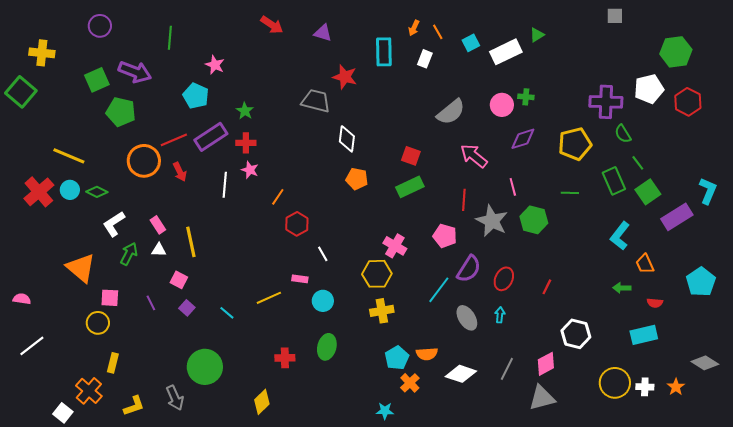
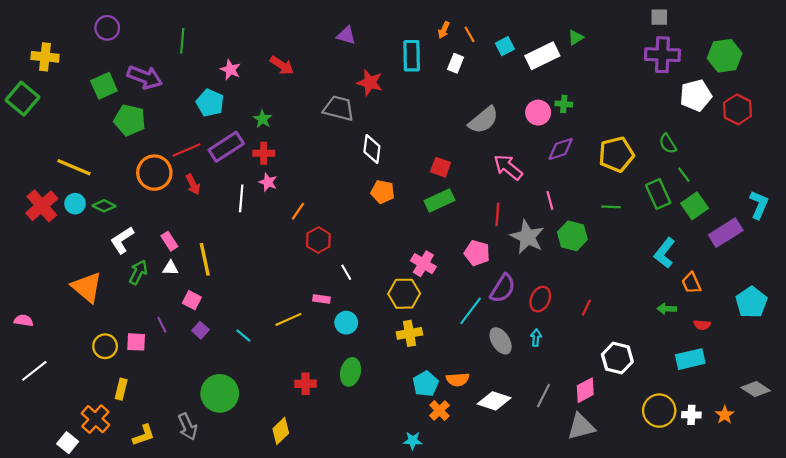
red arrow: (272, 25) -> (282, 65), moved
purple cross: (606, 102) -> (662, 55), moved
pink square: (110, 298) -> (136, 342), moved

